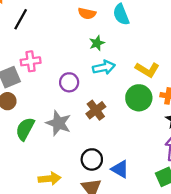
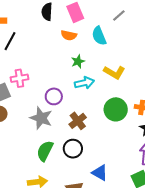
yellow L-shape: (147, 70) -> (114, 72), moved
gray star: (59, 123) -> (41, 118), moved
green semicircle: (25, 129) -> (45, 151), moved
black circle: (92, 159) -> (73, 149), moved

